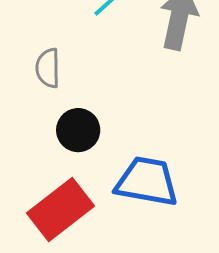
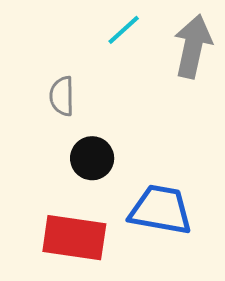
red rectangle: (61, 209) -> (74, 238), turned 46

